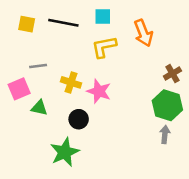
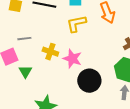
green triangle: (39, 108) -> (25, 72), turned 48
black circle: (79, 119) -> (89, 81), moved, size x1.5

